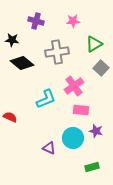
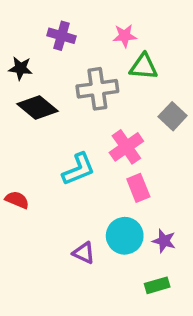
green triangle: (94, 44) -> (143, 67), moved, turned 36
pink rectangle: (81, 110) -> (138, 188), turned 63
purple star: (96, 131) -> (164, 241), moved

